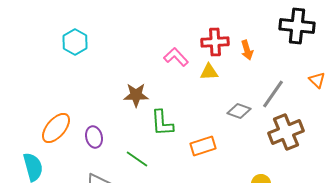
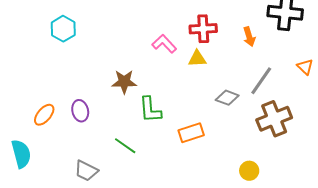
orange arrow: (247, 50) -> (249, 37), moved
orange ellipse: (56, 128) -> (44, 115), size x0.7
purple ellipse: (94, 137) -> (80, 111), moved

